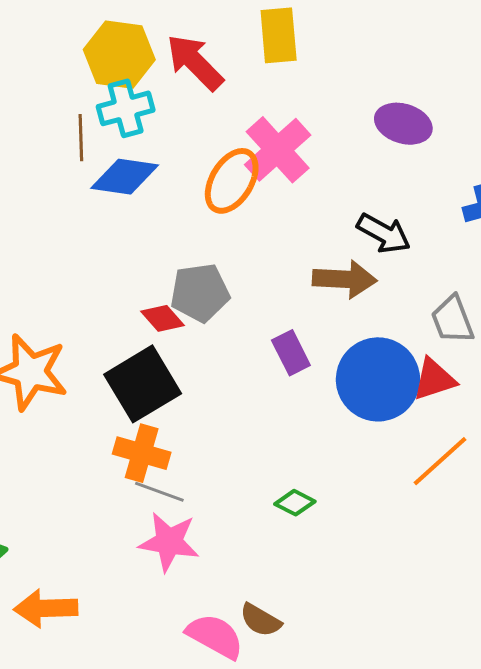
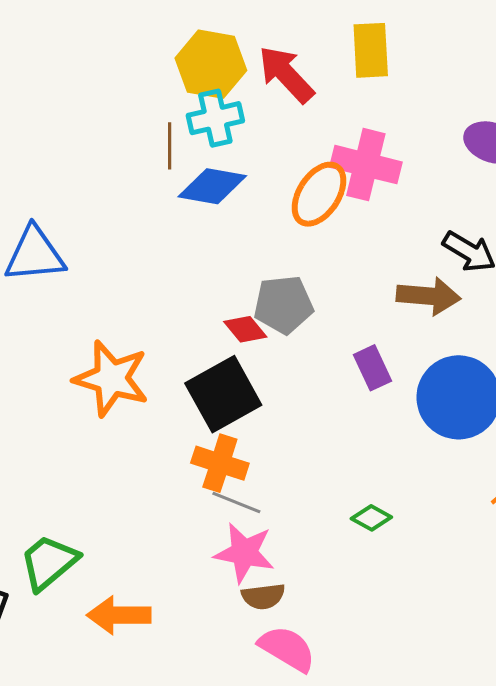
pink cross: (278, 150) -> (366, 165), turned -36
brown semicircle: (261, 620) -> (263, 596), moved, turned -39

